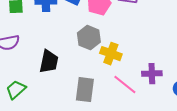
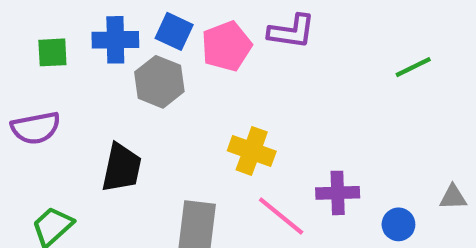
gray hexagon: (89, 38) -> (159, 82), moved

